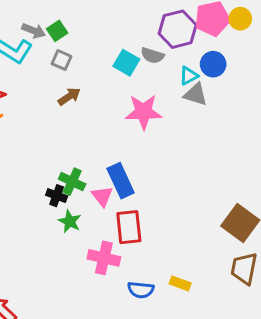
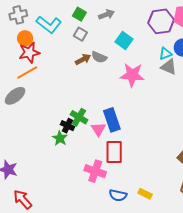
gray arrow: (34, 31) -> (106, 15), moved, turned -49
green square: (57, 31) -> (79, 14), turned -32
gray semicircle: (152, 55) -> (99, 57), moved
green star: (70, 221) -> (60, 138), moved

